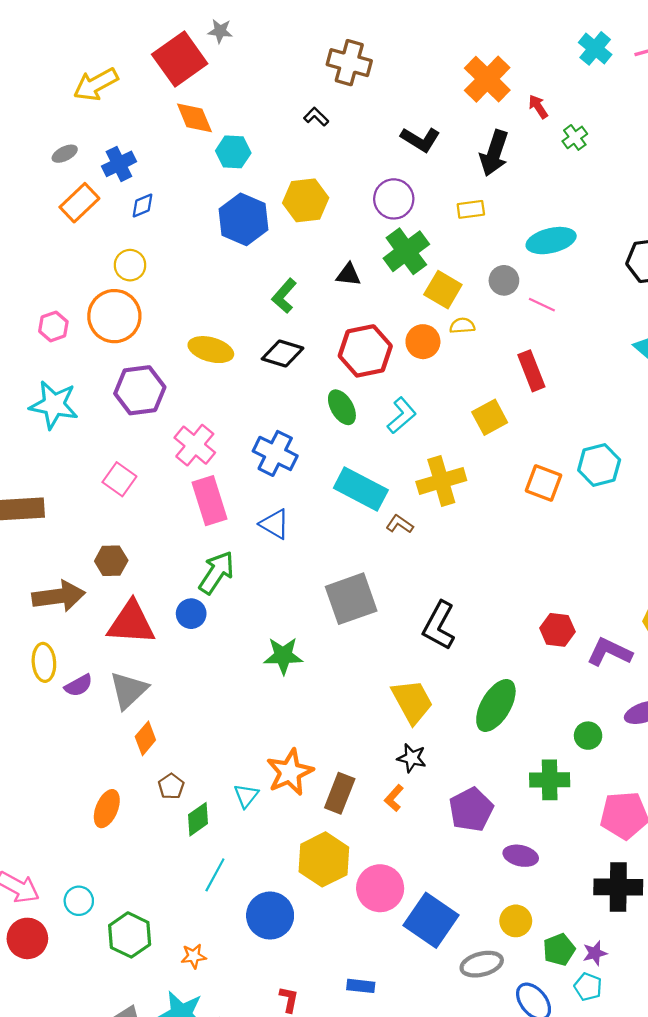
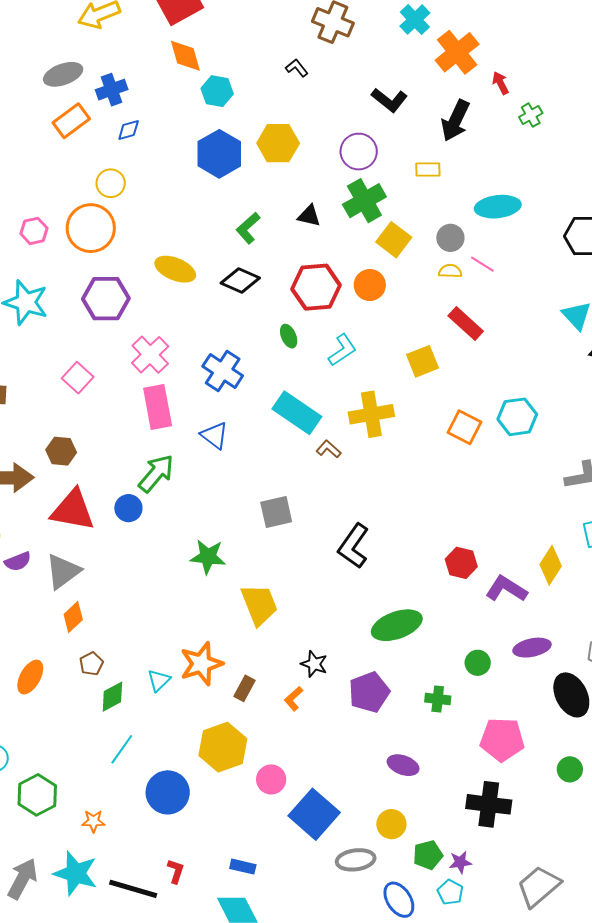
cyan cross: (595, 48) -> (415, 20), moved
gray ellipse: (65, 154) -> (63, 74), size x1.6
yellow semicircle: (462, 326) -> (450, 271), moved
red rectangle: (531, 371) -> (466, 324), turned -33
green ellipse: (342, 407) -> (289, 336), size x0.7
gray square: (351, 599) -> (276, 512), size x0.7
yellow trapezoid: (412, 701) -> (259, 605), moved
green ellipse: (496, 705) -> (397, 625), turned 33
green cross: (550, 780) -> (438, 699), size x0.7
brown rectangle: (340, 793) -> (245, 688), size x0.7
purple pentagon: (471, 810) -> (369, 692), moved
pink circle: (380, 888) -> (271, 779), size x0.7

